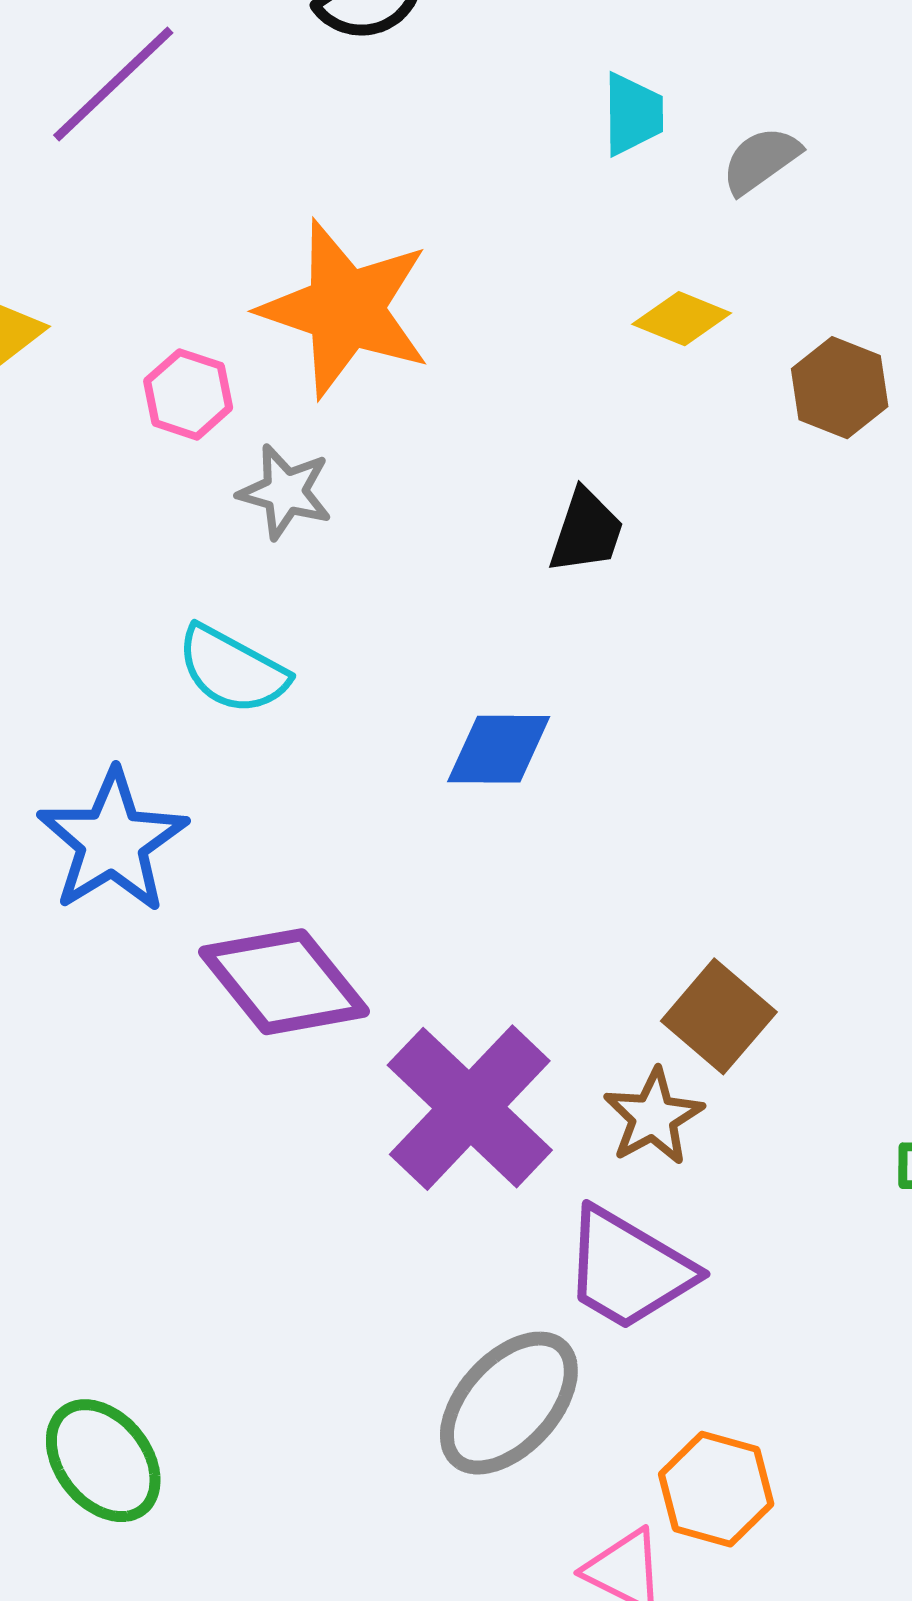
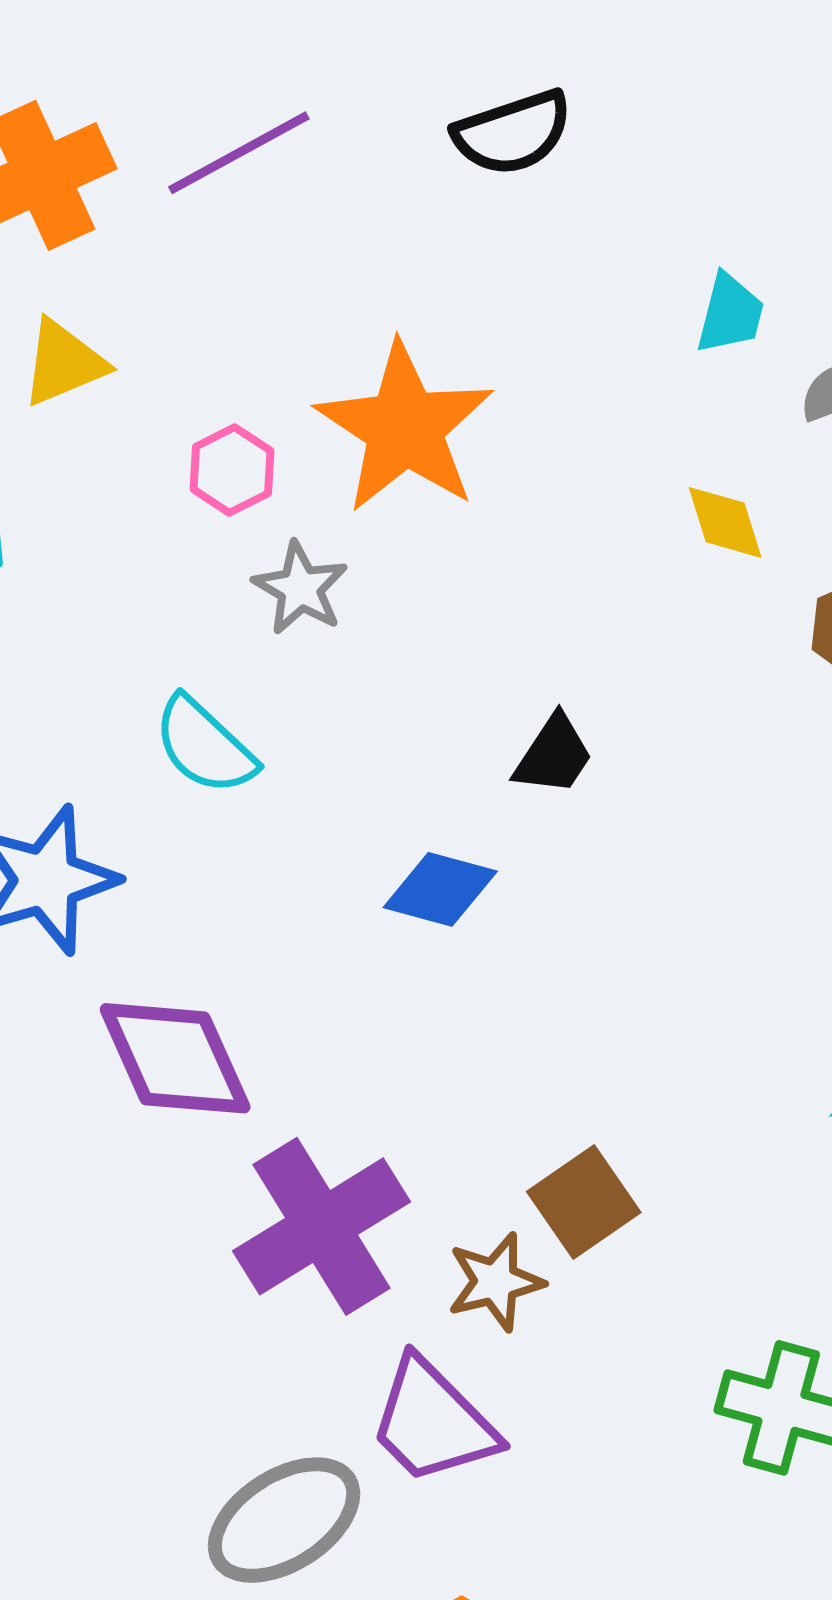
yellow diamond: (682, 319) -> (725, 522), turned 36
black trapezoid: (586, 531) -> (554, 755), moved

